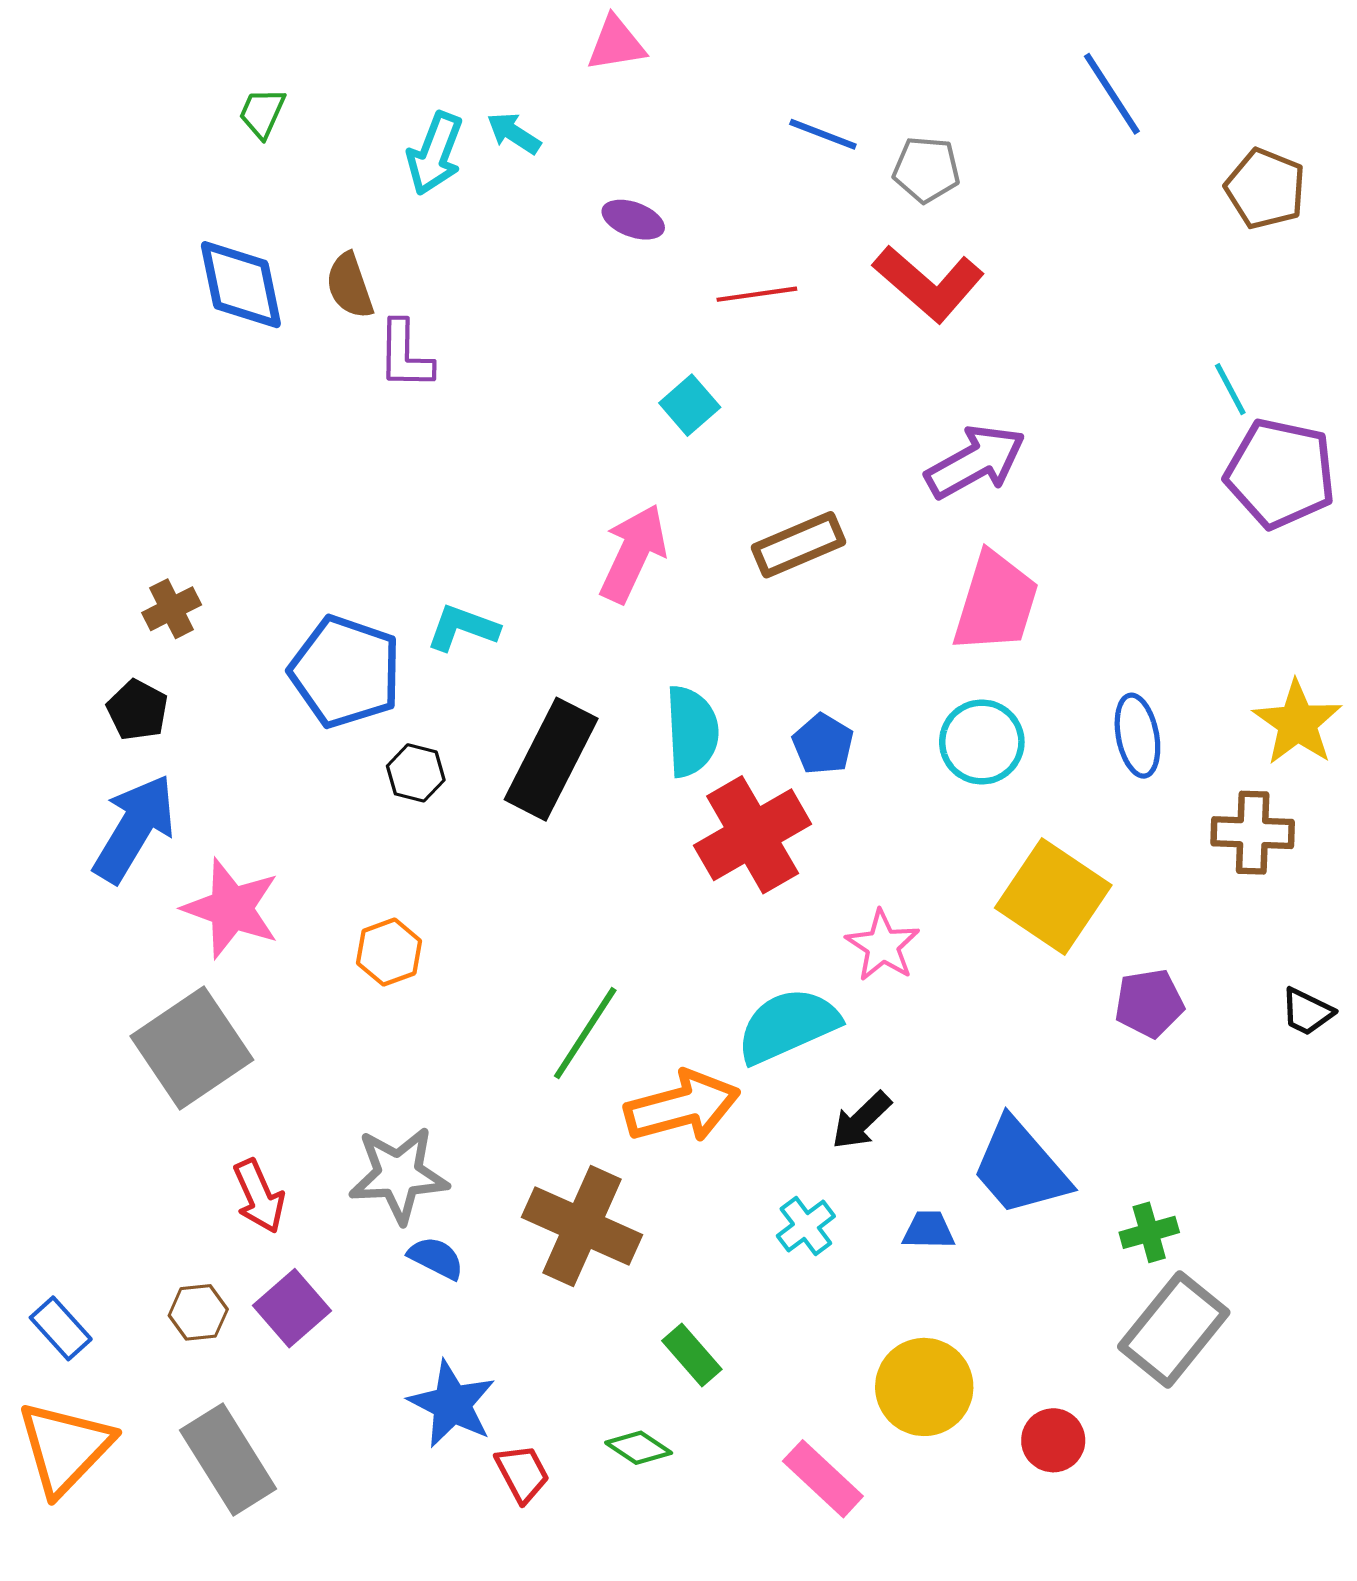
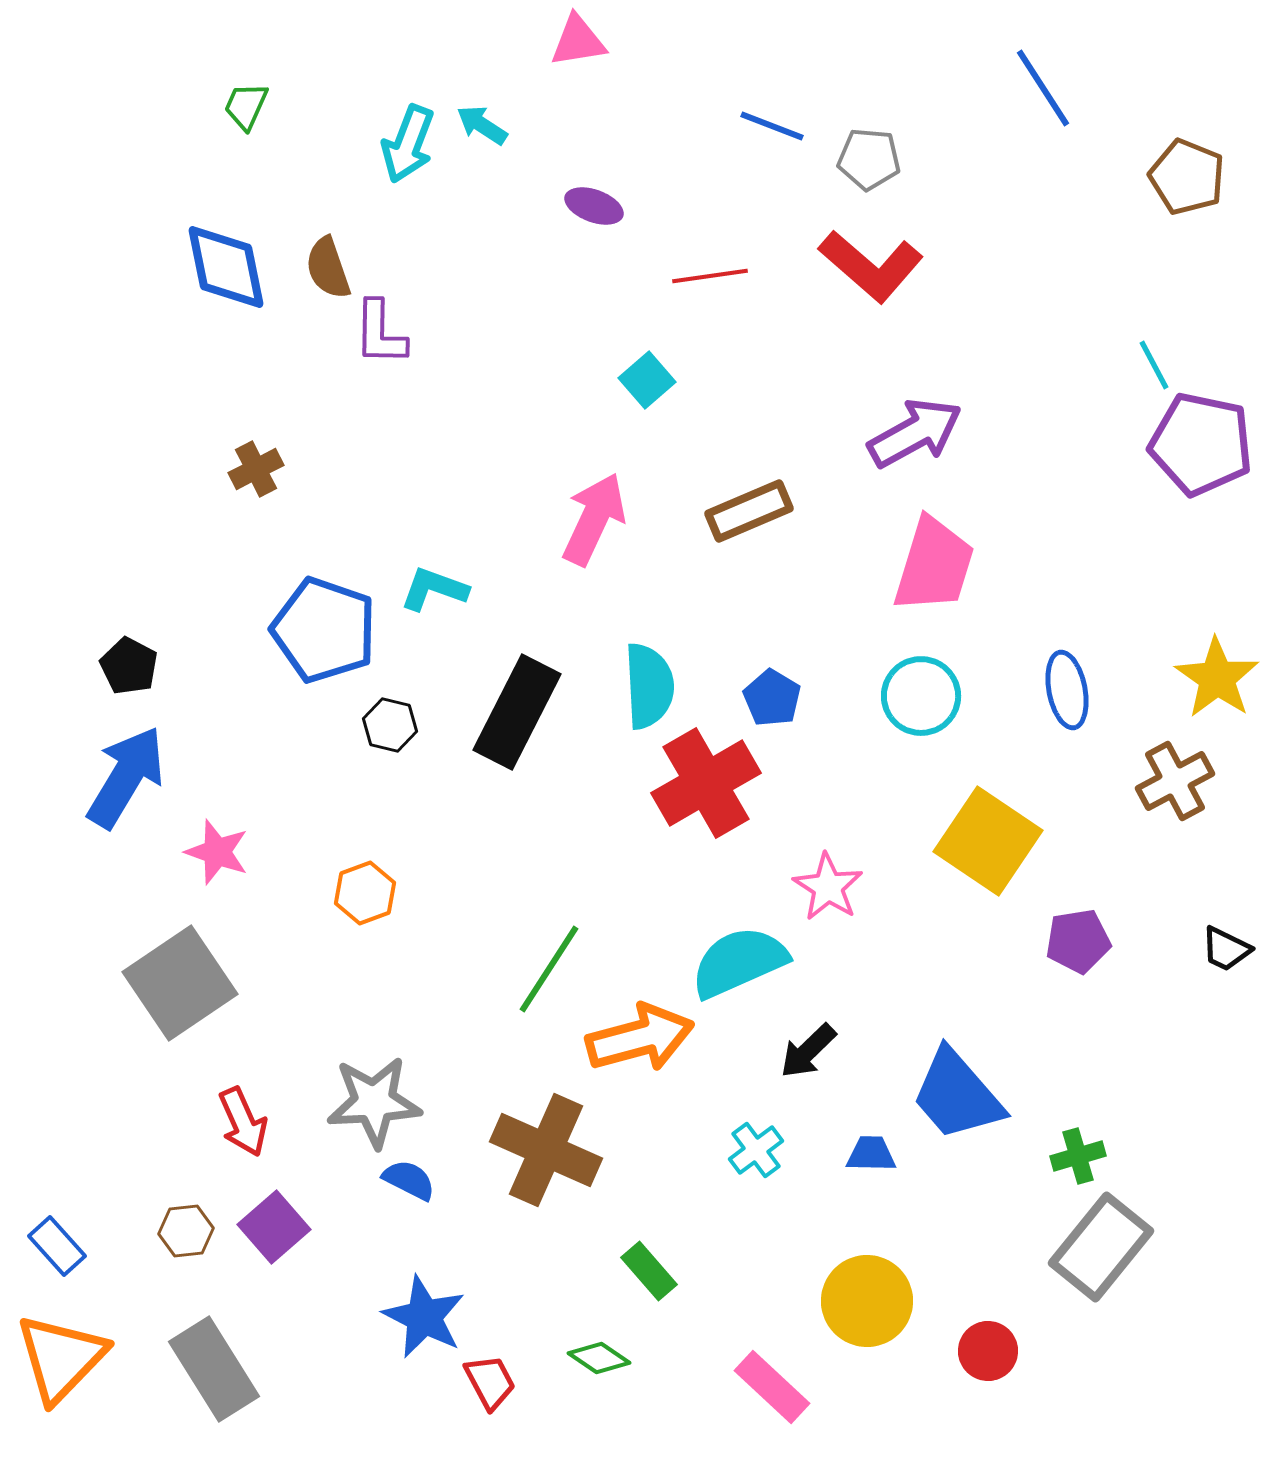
brown cross: (172, 609) -> (256, 469), moved
brown cross: (1253, 833) -> (1175, 781), turned -30
pink star: (231, 908) -> (217, 852), size x0.7

